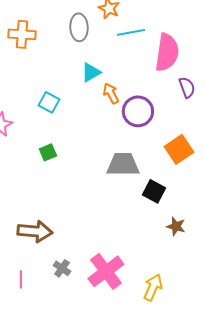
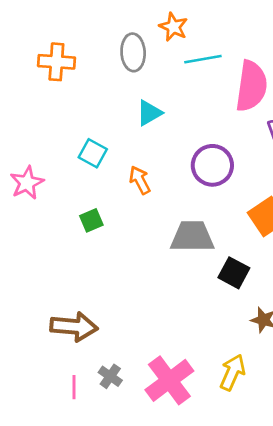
orange arrow: (111, 93) -> (140, 180), moved
pink line: (21, 279) -> (74, 387), moved
yellow arrow: (153, 287) -> (233, 372), moved

